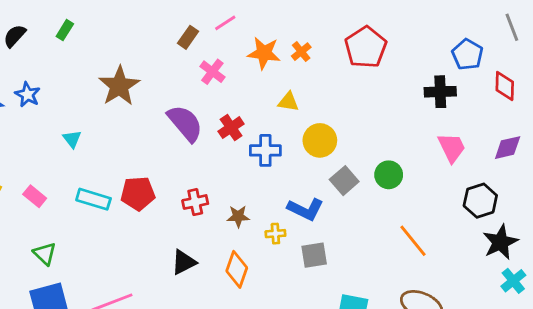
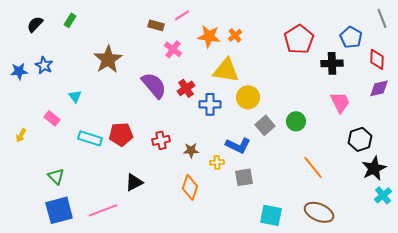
brown rectangle: (188, 37) -> (156, 25), turned 70
red pentagon: (366, 47) -> (299, 39), moved
yellow triangle: (288, 102) -> (226, 70), size x1.8
purple diamond: (508, 148) -> (379, 88), moved
pink rectangle: (35, 196) -> (52, 118), moved
black triangle: (184, 262) -> (134, 182), moved

